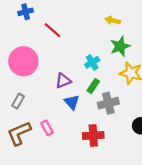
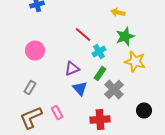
red line: (52, 30) -> (83, 34), moved
pink circle: (23, 61) -> (35, 50), size x0.7
gray cross: (108, 103) -> (114, 90), turned -30

